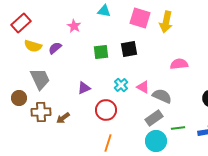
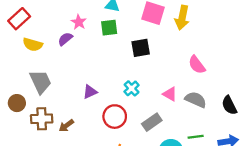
purple semicircle: (55, 48) -> (65, 39), moved
green square: (101, 52) -> (109, 28), moved
pink semicircle: (179, 64) -> (197, 65), turned -120
pink triangle: (143, 87) -> (170, 94), moved
gray semicircle: (162, 96) -> (196, 100), moved
gray rectangle: (154, 118) -> (152, 122), moved

